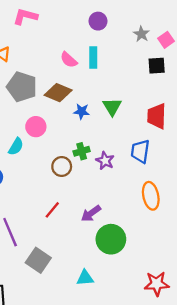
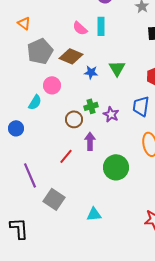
gray pentagon: (22, 87) -> (40, 51), turned 30
purple arrow: (91, 213) -> (90, 141), moved, turned 126
green circle: (111, 239) -> (116, 167), moved

